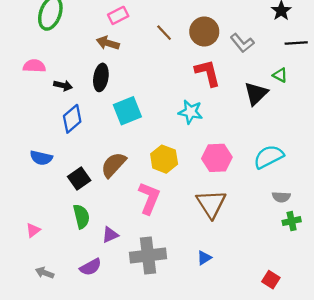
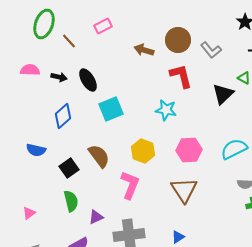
brown line: (164, 33) -> (69, 41), moved
brown arrow: (108, 43) -> (144, 50), moved
black ellipse: (101, 77) -> (88, 80), turned -40
black arrow: (63, 85) -> (59, 77), moved
brown semicircle: (114, 165) -> (99, 156), turned 100

